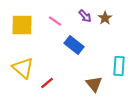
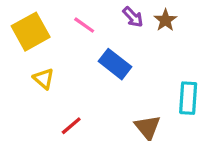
yellow square: (22, 25) -> (31, 32), turned -30
yellow triangle: (23, 68) -> (44, 79), moved, size x0.6

